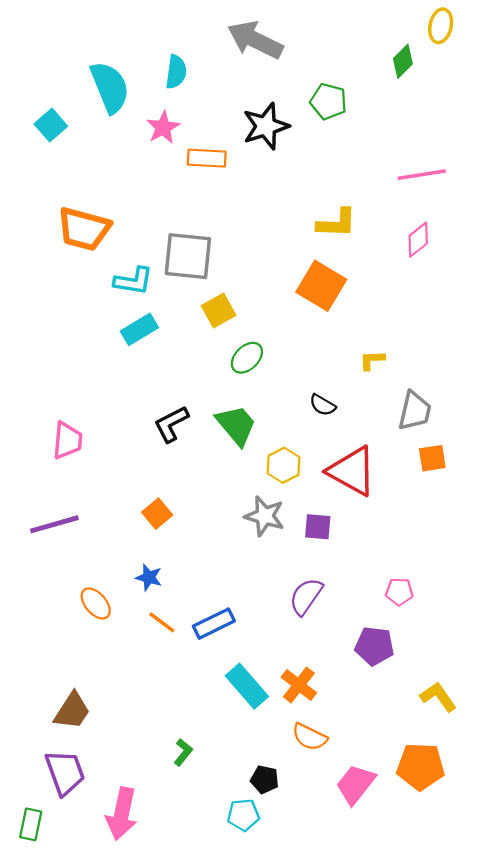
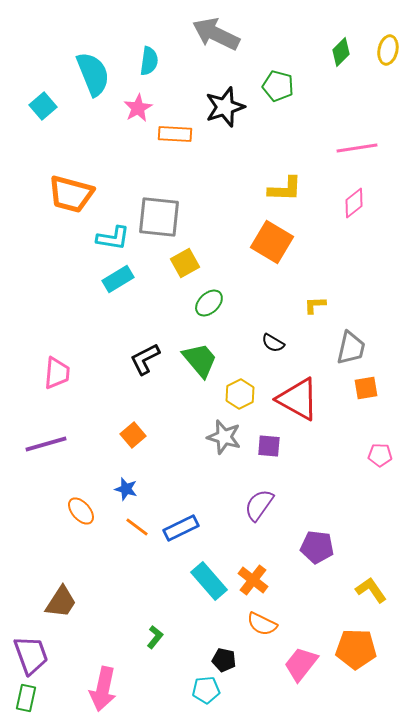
yellow ellipse: (441, 26) -> (388, 50), moved
pink pentagon: (399, 592) -> (380, 455), moved
purple trapezoid: (65, 772) -> (31, 655), moved

